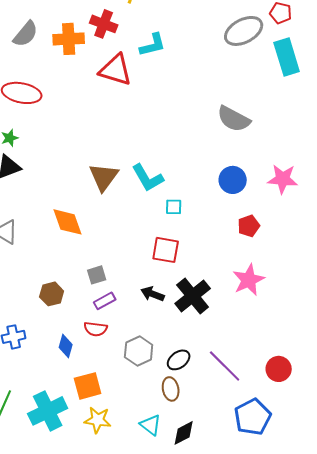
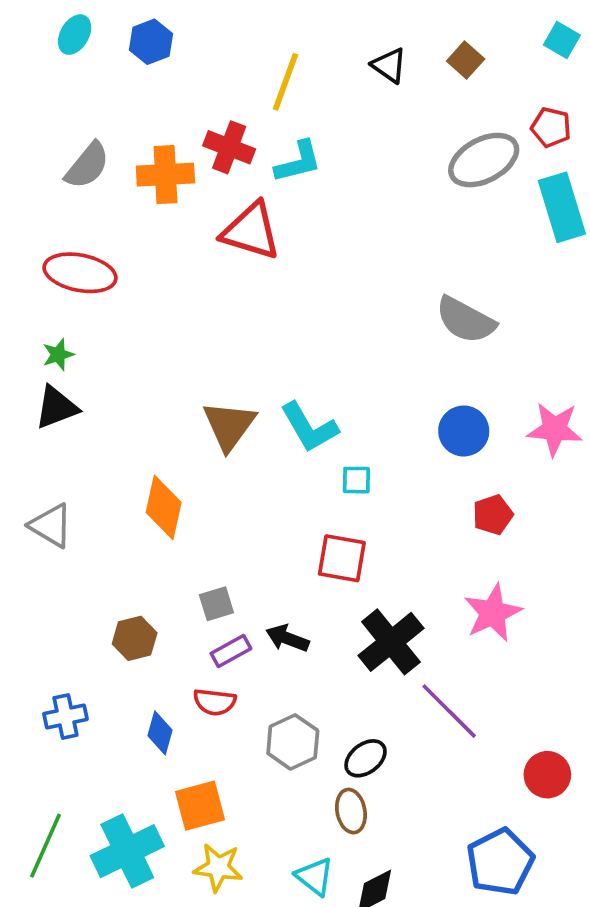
cyan L-shape: (153, 45) -> (298, 162), moved
orange diamond: (68, 222) -> (164, 507), turned 32
black arrow: (153, 294) -> (287, 638), moved
purple line: (225, 366) -> (449, 711), moved

